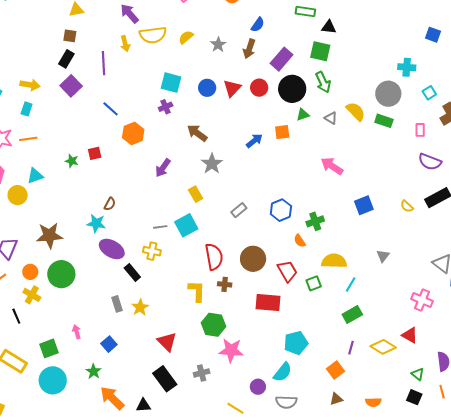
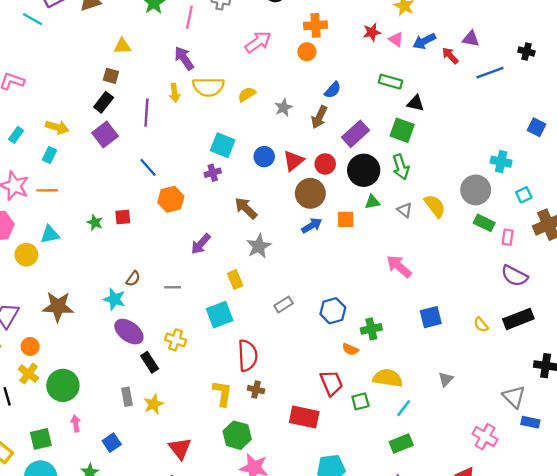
green rectangle: (384, 121) -> (484, 223), moved
gray line: (160, 227) -> (173, 287), moved
orange semicircle: (300, 241) -> (350, 349), turned -40
brown circle: (253, 259) -> (310, 193), moved
green circle: (61, 274) -> (63, 385), moved

